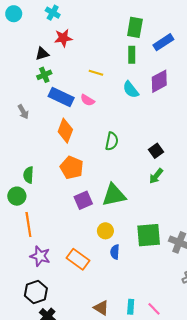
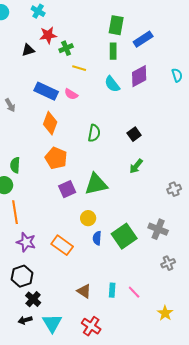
green cross: (44, 75) -> (66, 48), moved
black square: (156, 151) -> (134, 134), moved
green square: (149, 235) -> (124, 236), moved, turned -30

